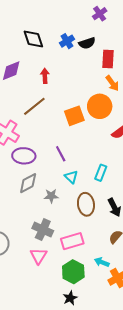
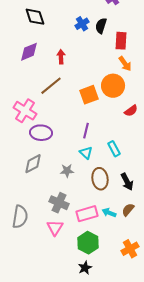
black diamond: (33, 39) -> (35, 17), moved
black semicircle: (87, 43) -> (101, 26), turned 126
purple line: (61, 154) -> (86, 131), moved, turned 42
cyan rectangle: (101, 173) -> (114, 149), turned -49
gray diamond: (28, 183) -> (33, 164), moved
cyan arrow: (102, 262) -> (109, 213), moved

